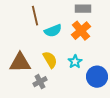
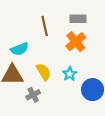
brown line: (35, 16) -> (45, 26), moved
cyan semicircle: (53, 31) -> (20, 49), moved

